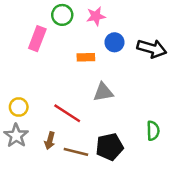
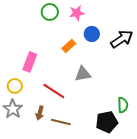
pink rectangle: (37, 39) -> (30, 62), moved
black arrow: (152, 49) -> (122, 39), turned -50
orange rectangle: (86, 57) -> (69, 46), turned -40
black pentagon: (110, 147) -> (107, 122), moved

